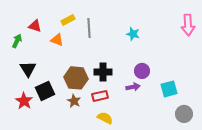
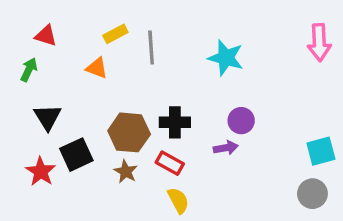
red triangle: (35, 26) -> (46, 36), moved
cyan star: (133, 34) -> (226, 58), size x1.5
cyan square: (169, 89) -> (321, 151), moved
red rectangle: (100, 96) -> (170, 163), turned 42
yellow semicircle: (105, 118) -> (178, 200), turned 35

